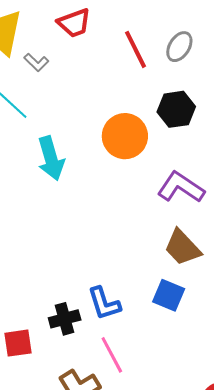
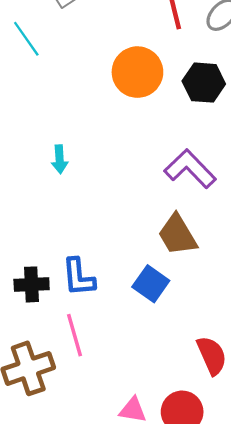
orange circle: (125, 136) -> (137, 72), moved
cyan arrow: (51, 158) -> (60, 159), moved, size x0.6

